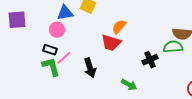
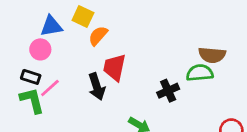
orange semicircle: (119, 27) -> (98, 36), moved
red trapezoid: (111, 43) -> (115, 67), turned 85
black arrow: (90, 68) -> (97, 87), moved

